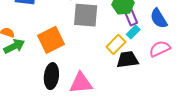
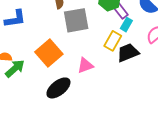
black ellipse: (51, 76) -> (58, 88), turned 60
pink triangle: (81, 83) -> (85, 65), moved, size x0.7

